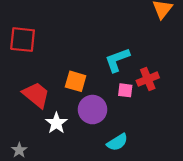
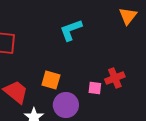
cyan L-shape: (117, 60) -> (71, 30), moved

